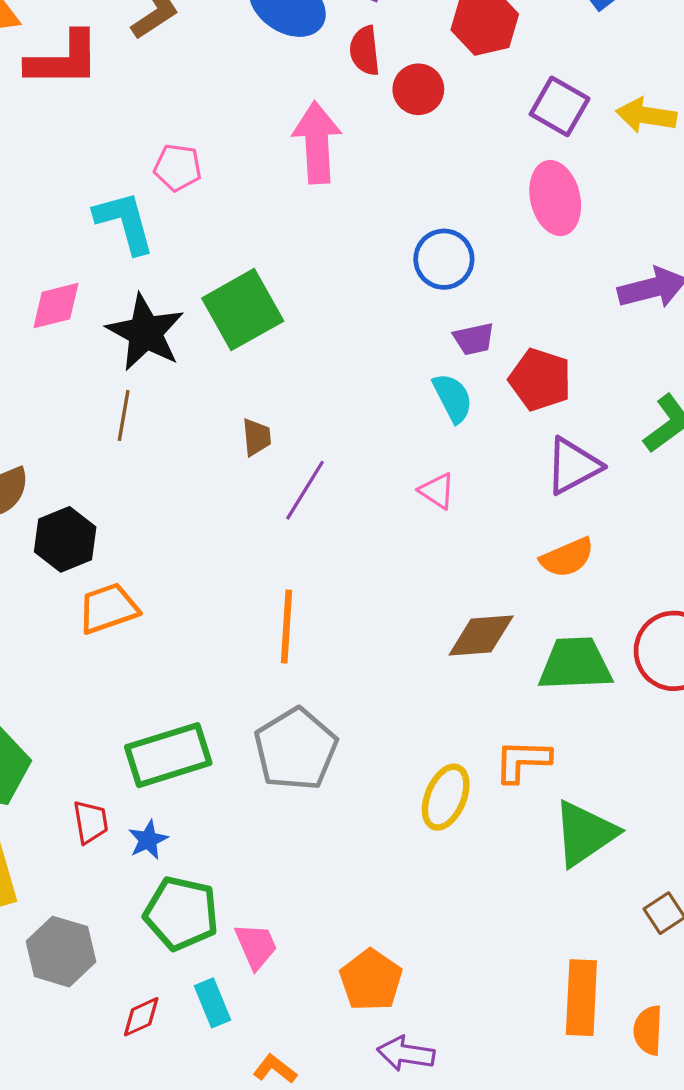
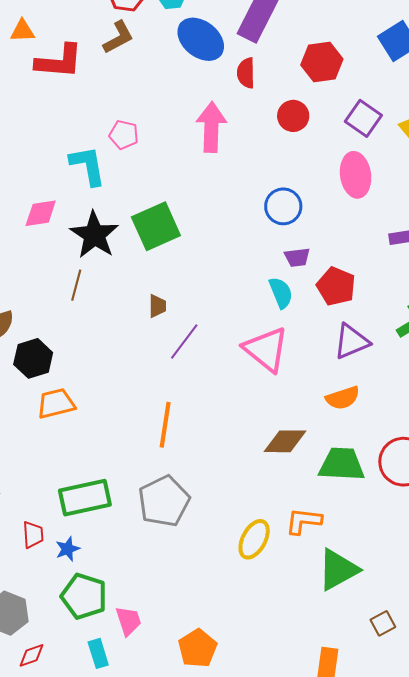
red circle: (418, 89) -> (293, 116), moved
pink triangle: (437, 491) -> (266, 349), size x2.0
red diamond: (141, 1017) -> (31, 655), moved

